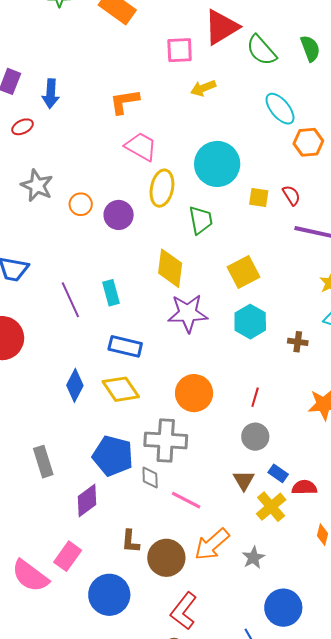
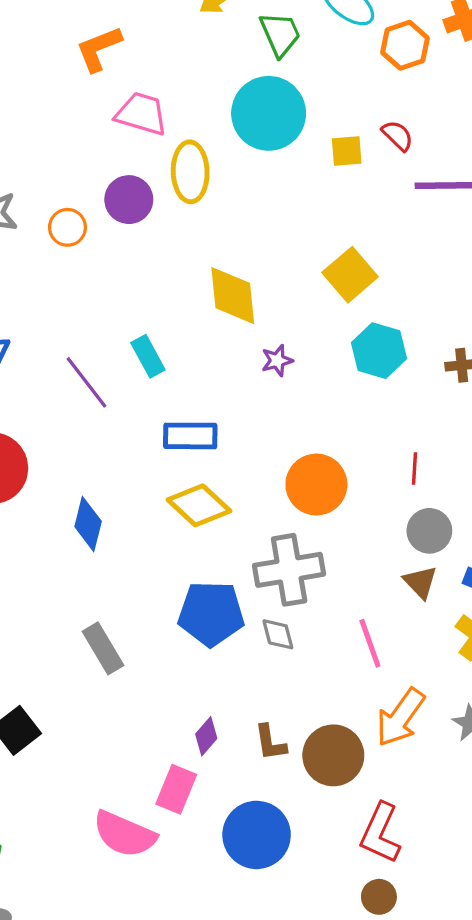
purple circle: (119, 215) -> (129, 200), moved
green trapezoid: (201, 220) -> (280, 34), moved
purple star: (188, 313) -> (277, 360), size x0.5
blue diamond: (75, 385) -> (88, 524), moved
brown triangle: (244, 480) -> (420, 582), moved
purple diamond: (87, 500) -> (206, 736), moved, size x0.7
pink line: (186, 500) -> (370, 643), moved, turned 56

